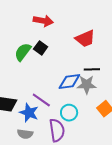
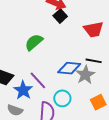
black square: (41, 48) -> (60, 16), moved
green semicircle: (23, 52) -> (34, 42), moved
gray star: (87, 85) -> (85, 75), turned 30

